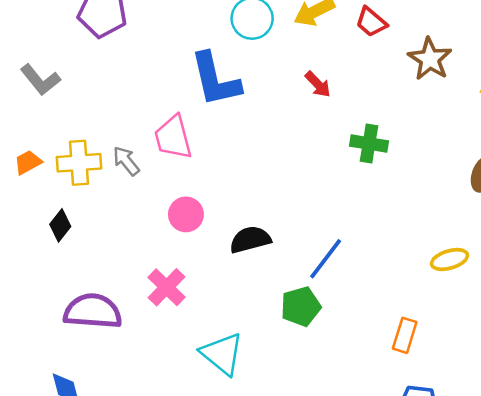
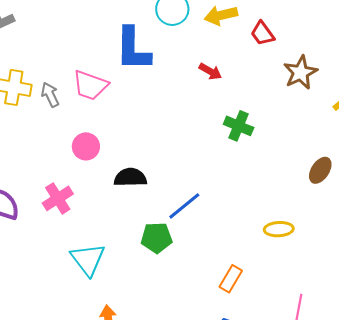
red arrow: (318, 84) -> (210, 71), turned -30
pink trapezoid: (173, 137) -> (90, 85), turned -69

